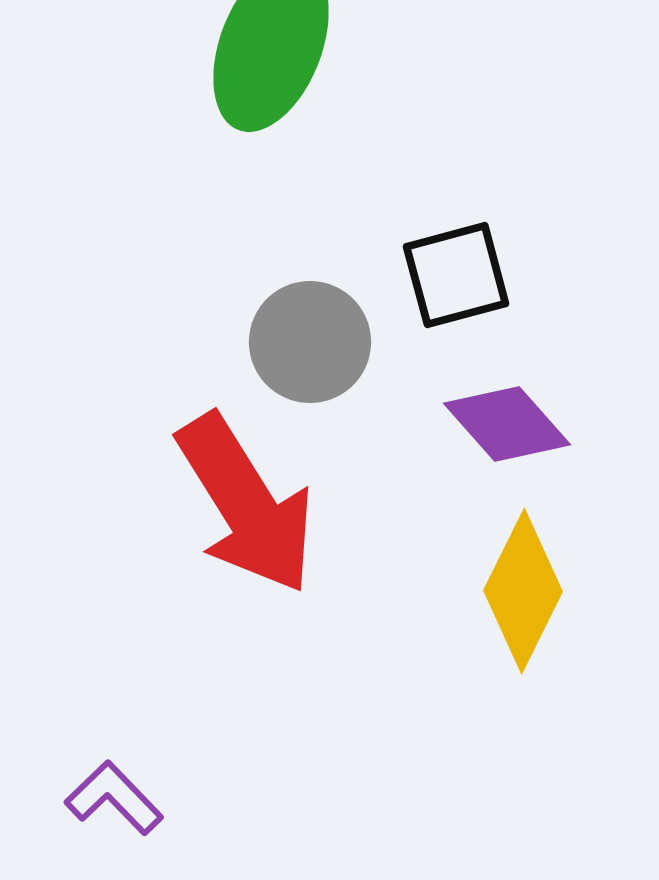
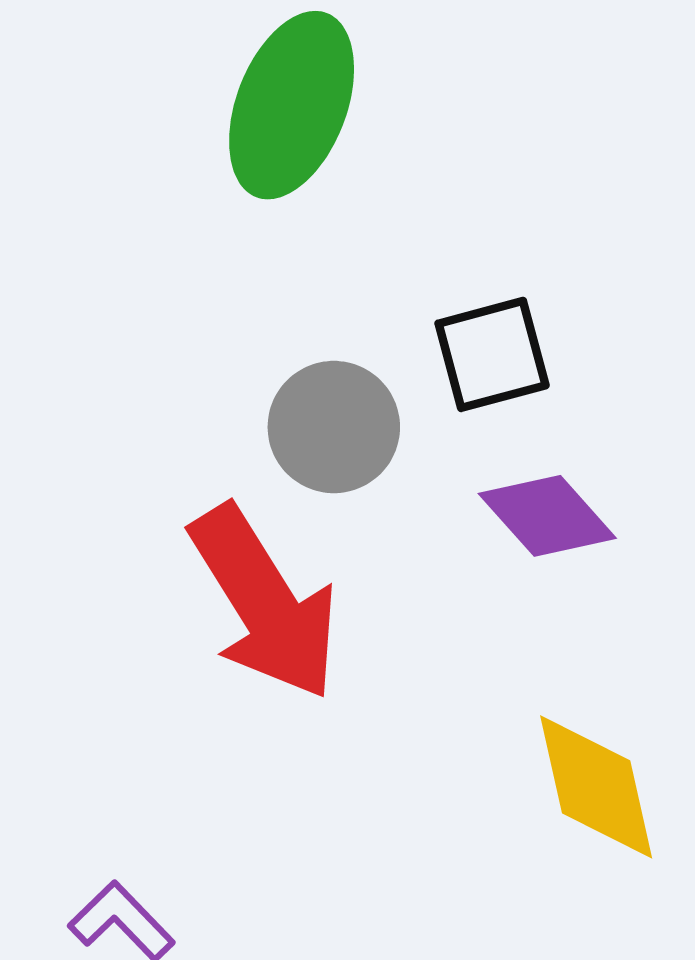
yellow diamond: (523, 591) -> (596, 787), moved, turned -39

